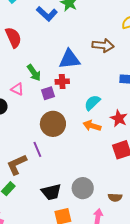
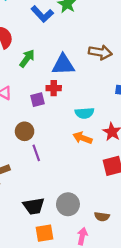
green arrow: (34, 73) -> (27, 58), moved, turned -114
cyan semicircle: (92, 103) -> (84, 113), turned -144
brown circle: (53, 124) -> (25, 131), moved, size x0.7
purple line: (37, 149) -> (36, 153), moved

